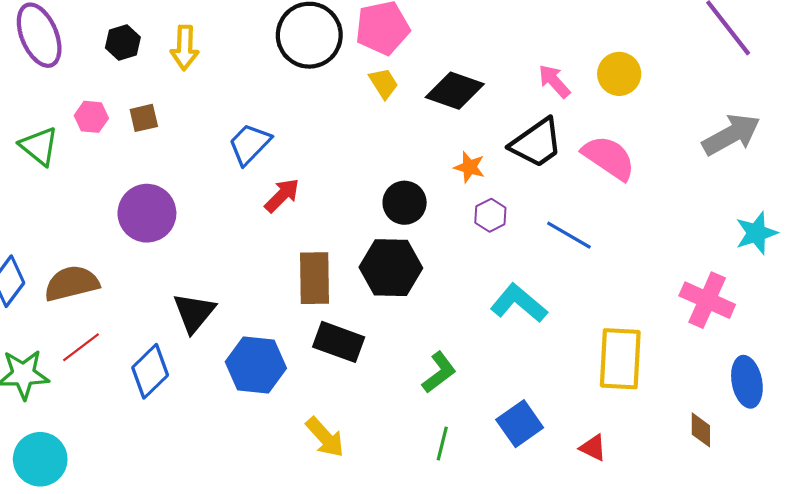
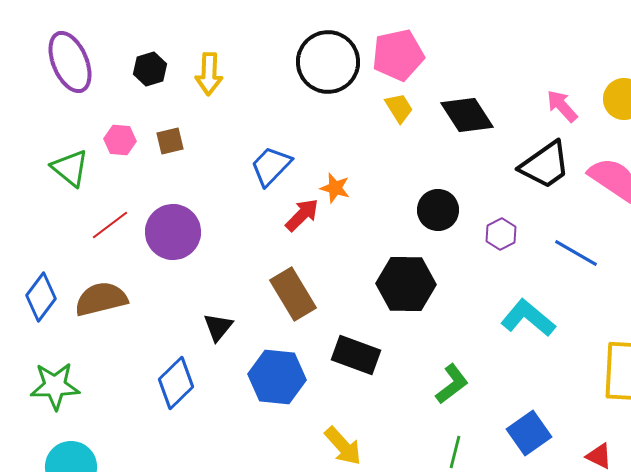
black diamond: (455, 91) -> (467, 115), turned 38
orange star: (469, 167) -> (335, 188), moved
black circle: (405, 203) -> (438, 210), moved
brown rectangle: (314, 278) -> (293, 294), moved, turned -30
black triangle: (194, 313) -> (218, 327), size x0.7
red line: (81, 347) -> (110, 225), moved

